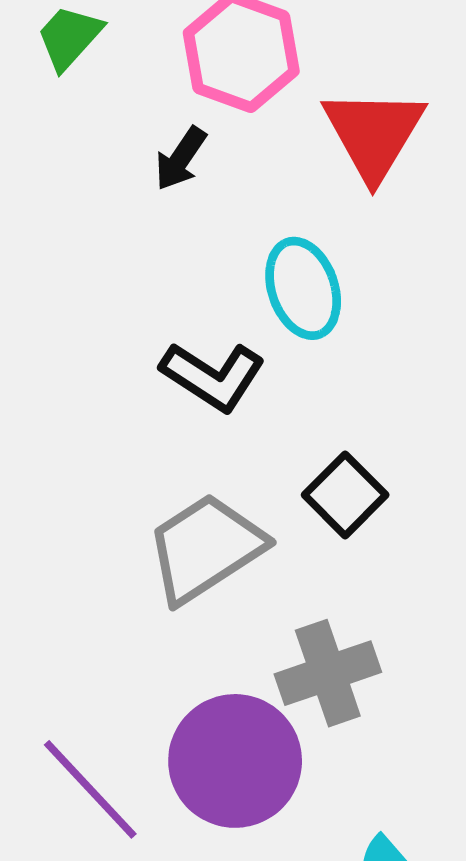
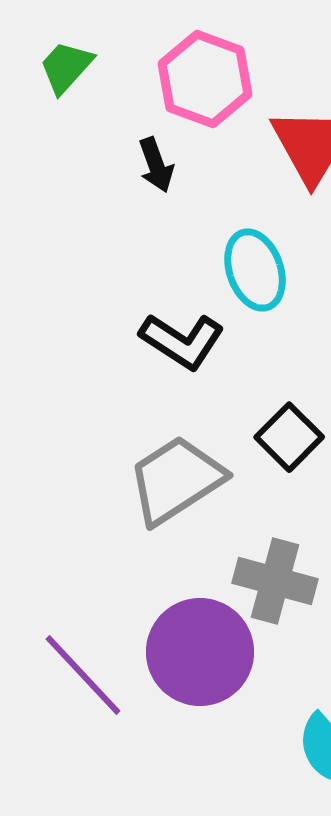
black arrow: (181, 158) -> (156, 165), turned -54
gray cross: (328, 673) -> (275, 581), turned 34

